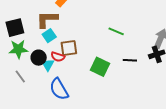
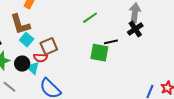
brown L-shape: (47, 19) -> (20, 24), turned -90
green line: (116, 31) -> (90, 18), turned -42
green square: (100, 67) -> (99, 53), moved

